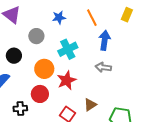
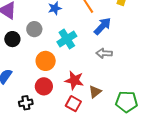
blue arrow: (105, 40) -> (103, 26), turned 42
black circle: (14, 56) -> (12, 39), moved
red star: (67, 80) -> (74, 80), moved, turned -30

